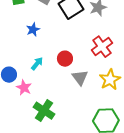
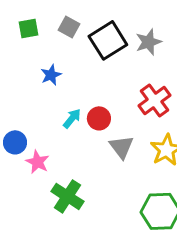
cyan arrow: (37, 64) -> (72, 118), moved

